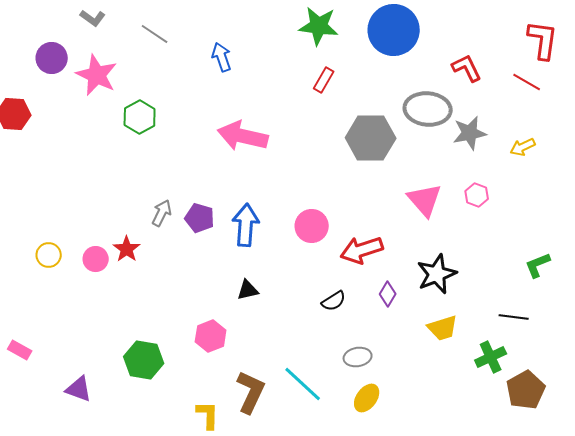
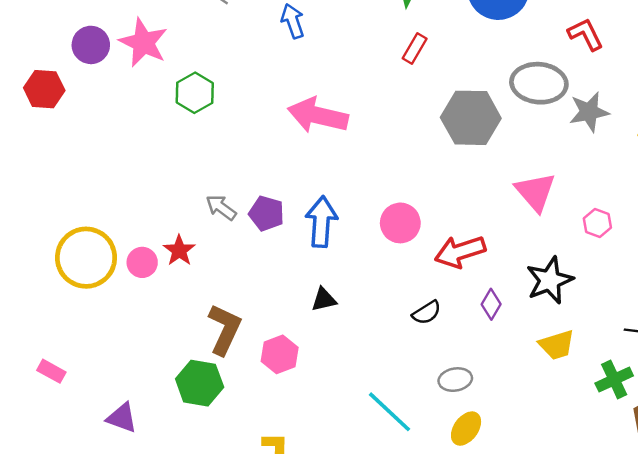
purple circle: (52, 58) -> (91, 45), moved
pink hexagon: (477, 195) -> (597, 223), moved
gray arrow: (162, 213) -> (221, 207), turned -80
yellow circle: (49, 255) -> (86, 258), size x2.0
brown L-shape: (251, 392) -> (225, 329), moved

